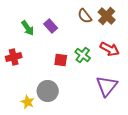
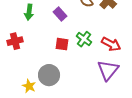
purple rectangle: (51, 26) -> (60, 14), moved
green arrow: (28, 28) -> (29, 12), turned 42
red arrow: (110, 49) -> (111, 44), moved

